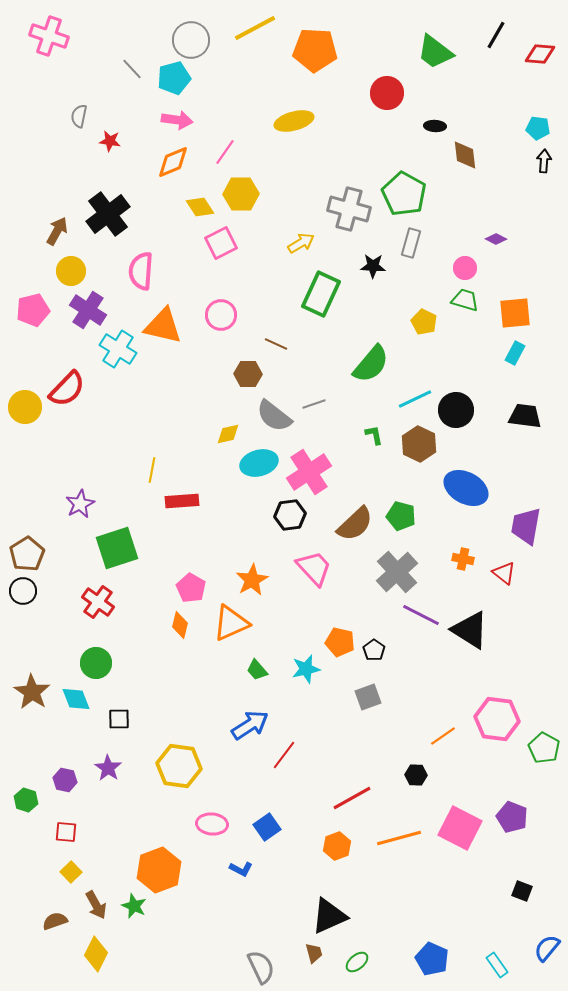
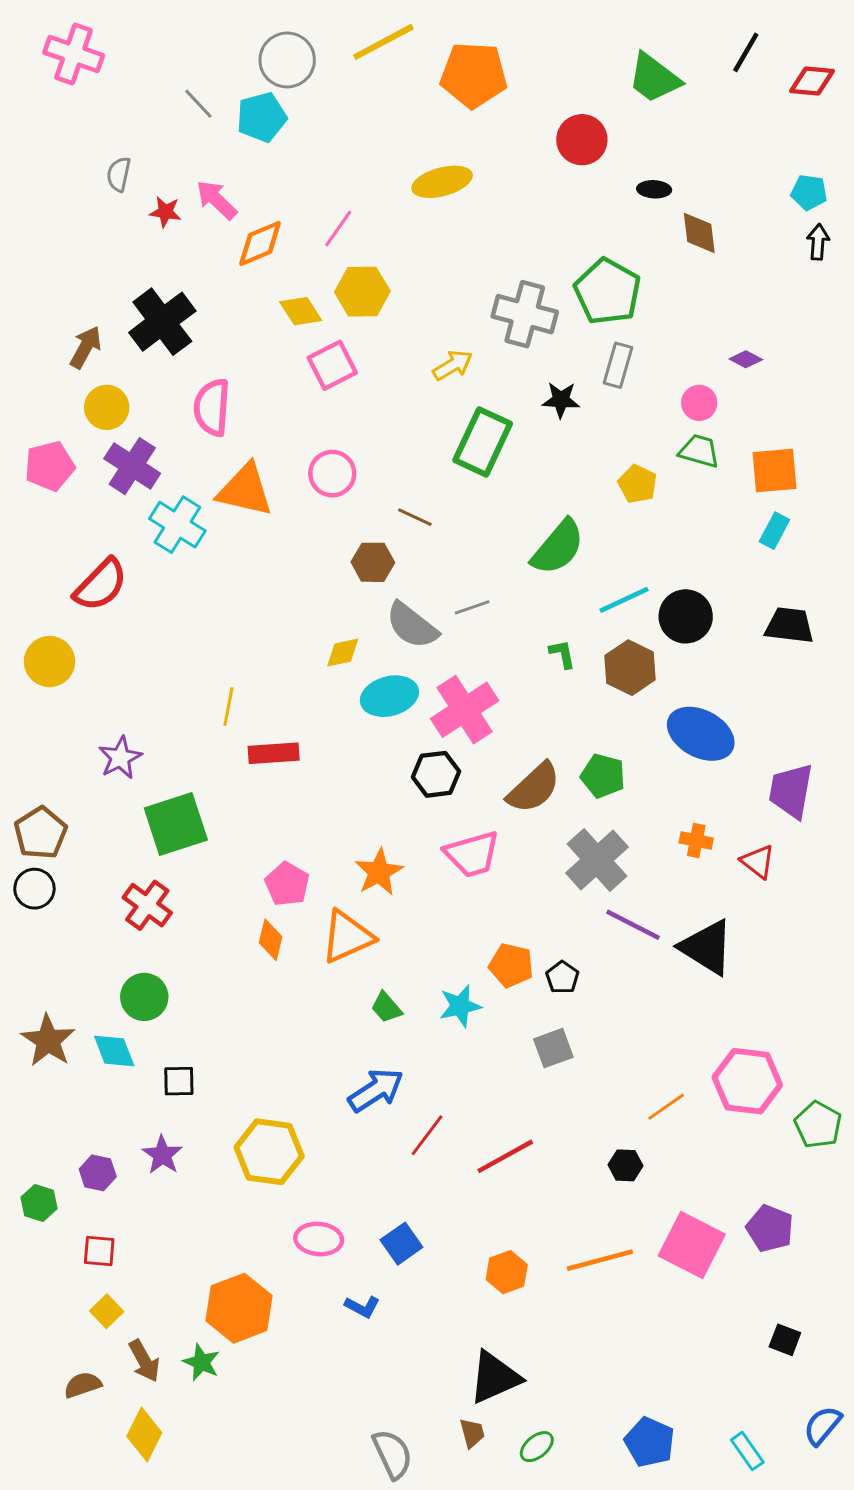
pink arrow: (177, 120) -> (216, 200), moved, turned -144
yellow circle: (25, 407) -> (50, 662), moved
pink trapezoid: (314, 568) -> (472, 854), turned 117
red line: (352, 798) -> (505, 1156), moved

